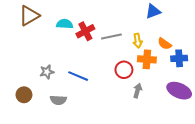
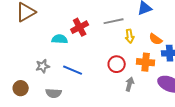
cyan semicircle: (65, 24) -> (60, 39), moved
gray line: (111, 36) -> (114, 21), moved
orange cross: (147, 59) -> (146, 62), moved

